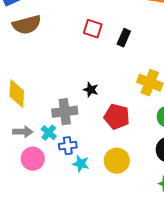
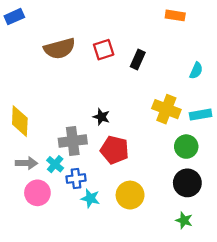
brown semicircle: (27, 25) -> (59, 48), moved
red square: (93, 29) -> (104, 50), turned -36
red pentagon: (117, 117) -> (115, 150), moved

